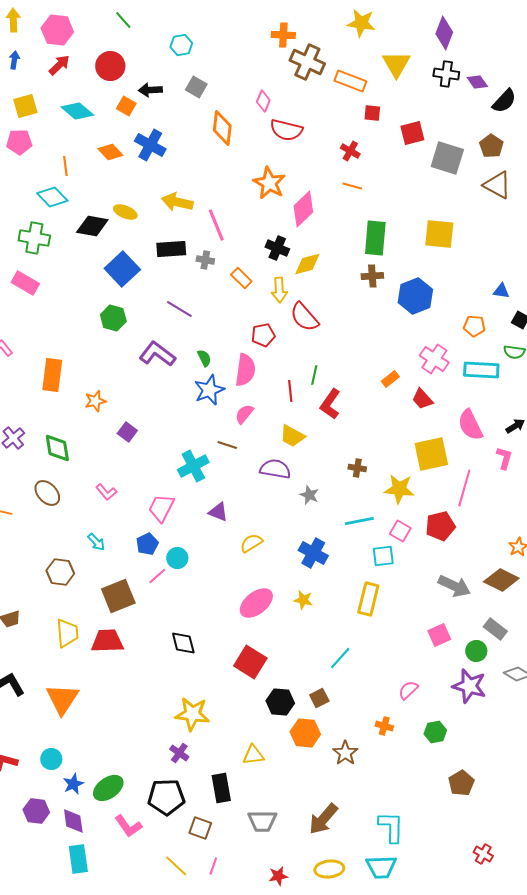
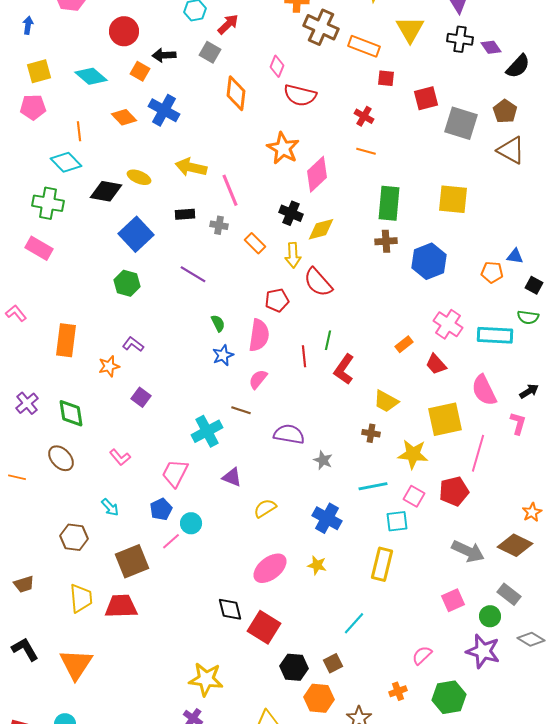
red arrow: (59, 65) -> (228, 24), moved
black rectangle: (171, 249) -> (185, 214), size x0.7
orange pentagon: (474, 326) -> (492, 272), moved
purple L-shape: (157, 354) -> (133, 344), moved, size x0.6
blue star: (209, 390) -> (223, 355), size x0.7
yellow trapezoid: (292, 436) -> (386, 401), moved
black diamond: (183, 643) -> (230, 609), moved
orange cross: (384, 726) -> (398, 691), turned -36
green hexagon: (435, 732) -> (449, 697), size x1.5

